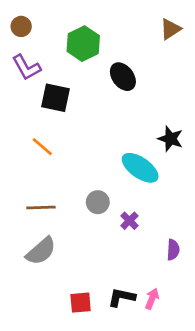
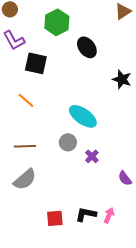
black star: (170, 139) -> (122, 79), moved
cyan ellipse: (140, 168) -> (83, 116), moved
purple semicircle: (173, 250) -> (125, 178), turned 140

